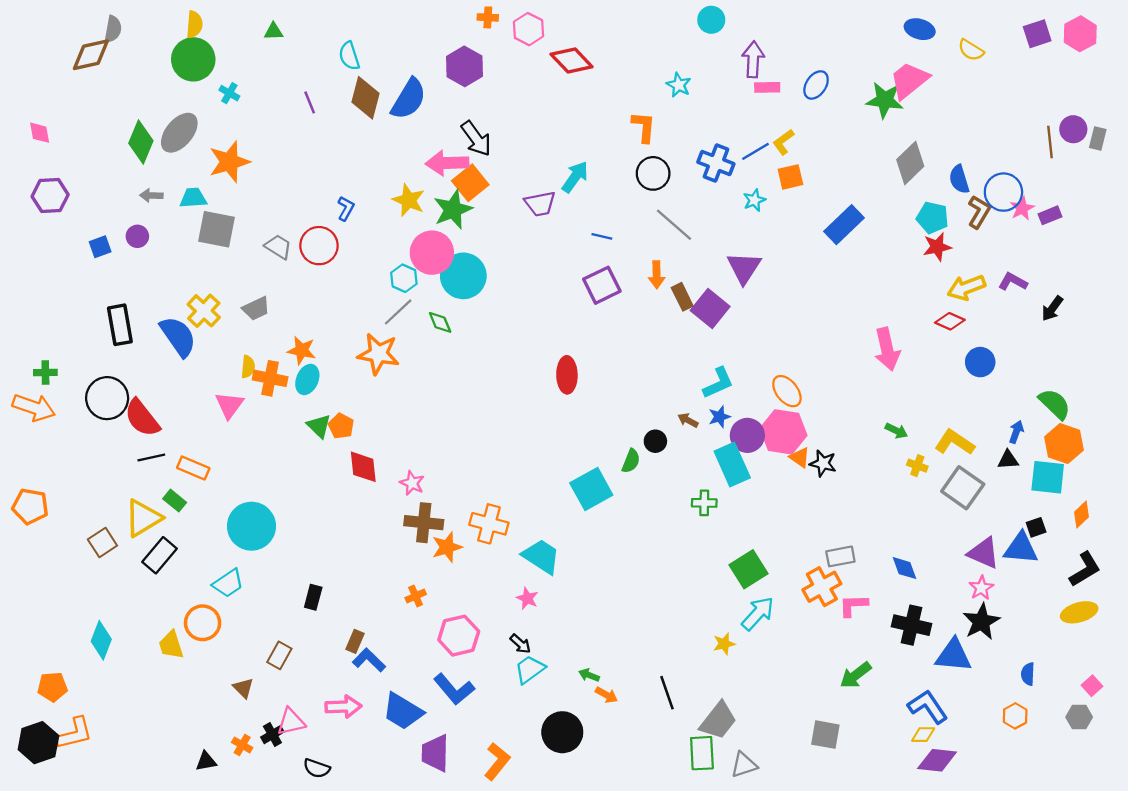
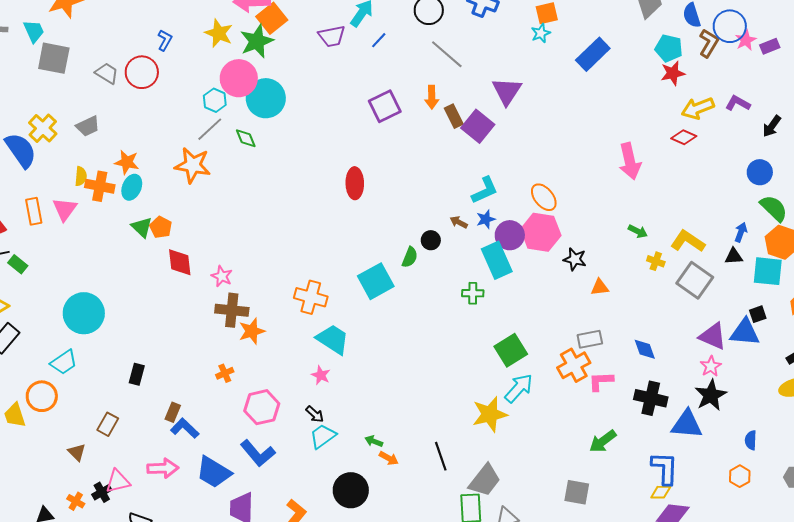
cyan trapezoid: (193, 198) -> (34, 31), turned 70
cyan star: (754, 200) -> (541, 33), moved
blue line: (602, 236) -> (379, 40), moved, turned -60
blue circle: (980, 362) -> (760, 172), moved
orange triangle: (800, 457) -> (600, 287), moved, turned -42
orange rectangle: (193, 468) -> (34, 211), moved, turned 56
green rectangle: (175, 501) -> (18, 264), moved
orange cross: (489, 524) -> (311, 297), moved
yellow star: (724, 644) -> (490, 414), size x1.8
blue L-shape: (928, 707) -> (665, 468), turned 36

